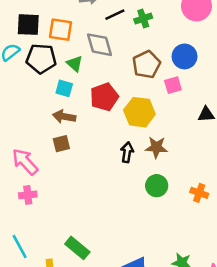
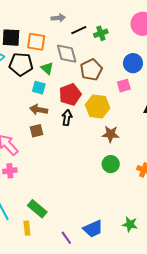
brown pentagon: (146, 64) -> (91, 70), moved
black arrow: (127, 152) -> (67, 118), moved
green rectangle: (77, 248) -> (37, 209), moved

